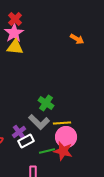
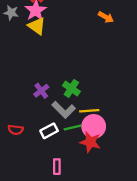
yellow triangle: (15, 47) -> (37, 26), turned 30
purple cross: (19, 132) -> (41, 91), moved
green line: (47, 151) -> (72, 128), moved

